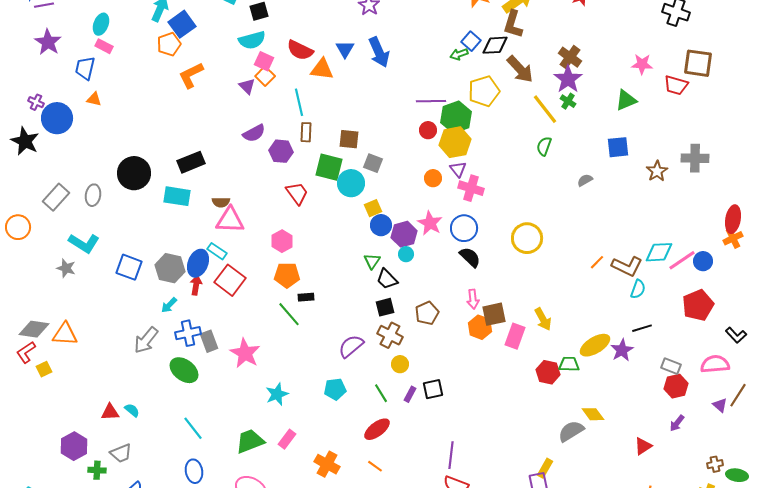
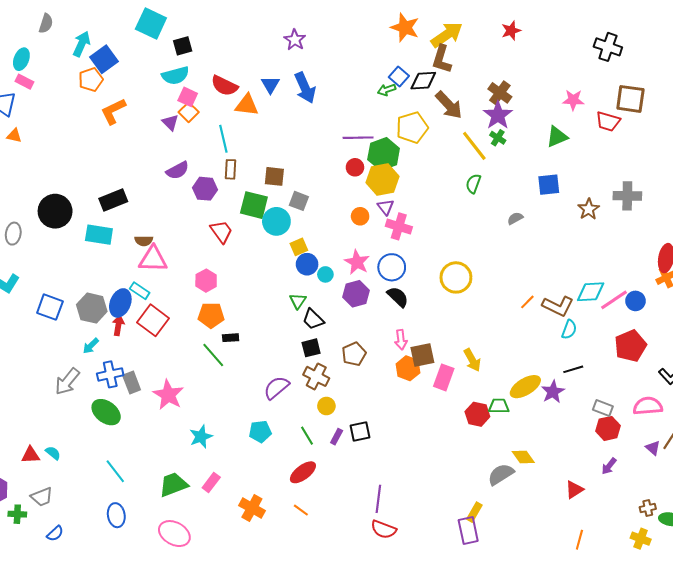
purple hexagon: (404, 234) -> (356, 294), moved
cyan circle: (406, 254) -> (325, 274), moved

